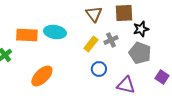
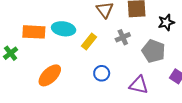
black star: (141, 29) -> (166, 22), moved
yellow rectangle: (91, 44) -> (89, 42), moved
blue circle: (99, 69) -> (102, 73), moved

